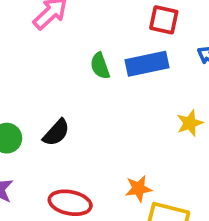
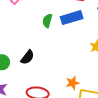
green semicircle: (100, 66) -> (47, 21), turned 40

